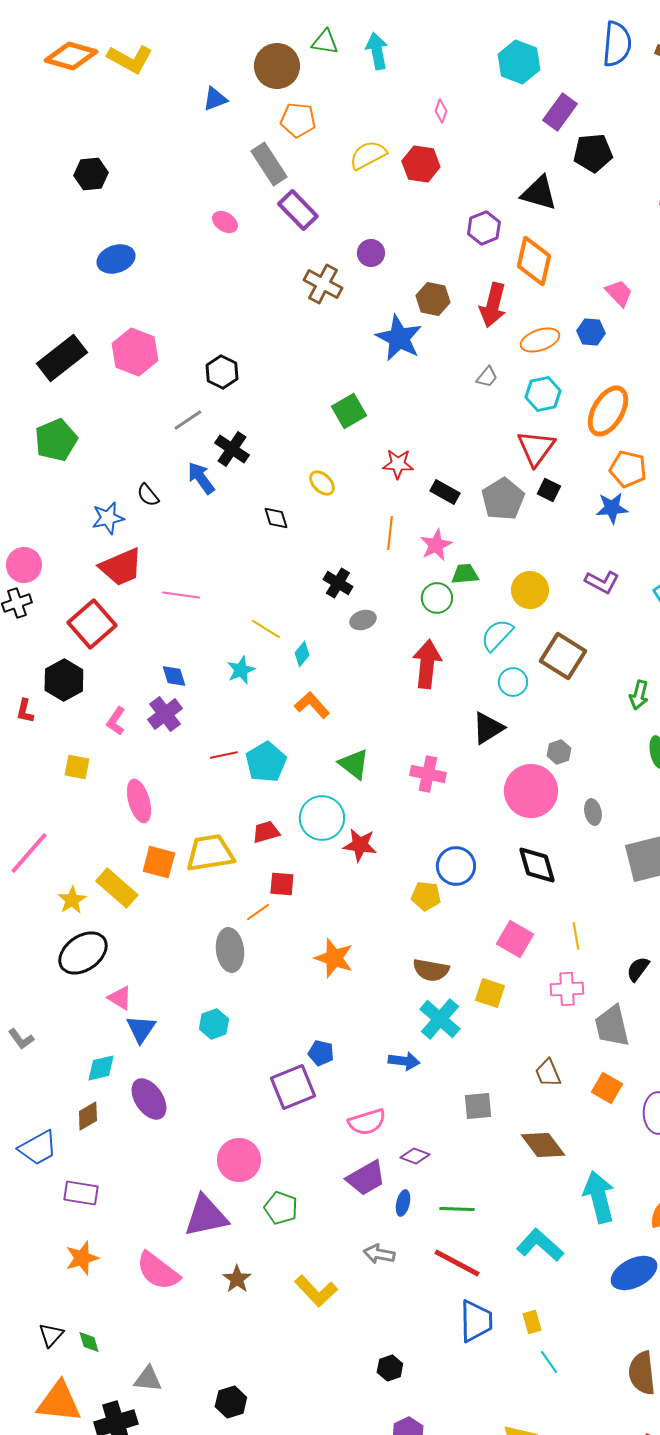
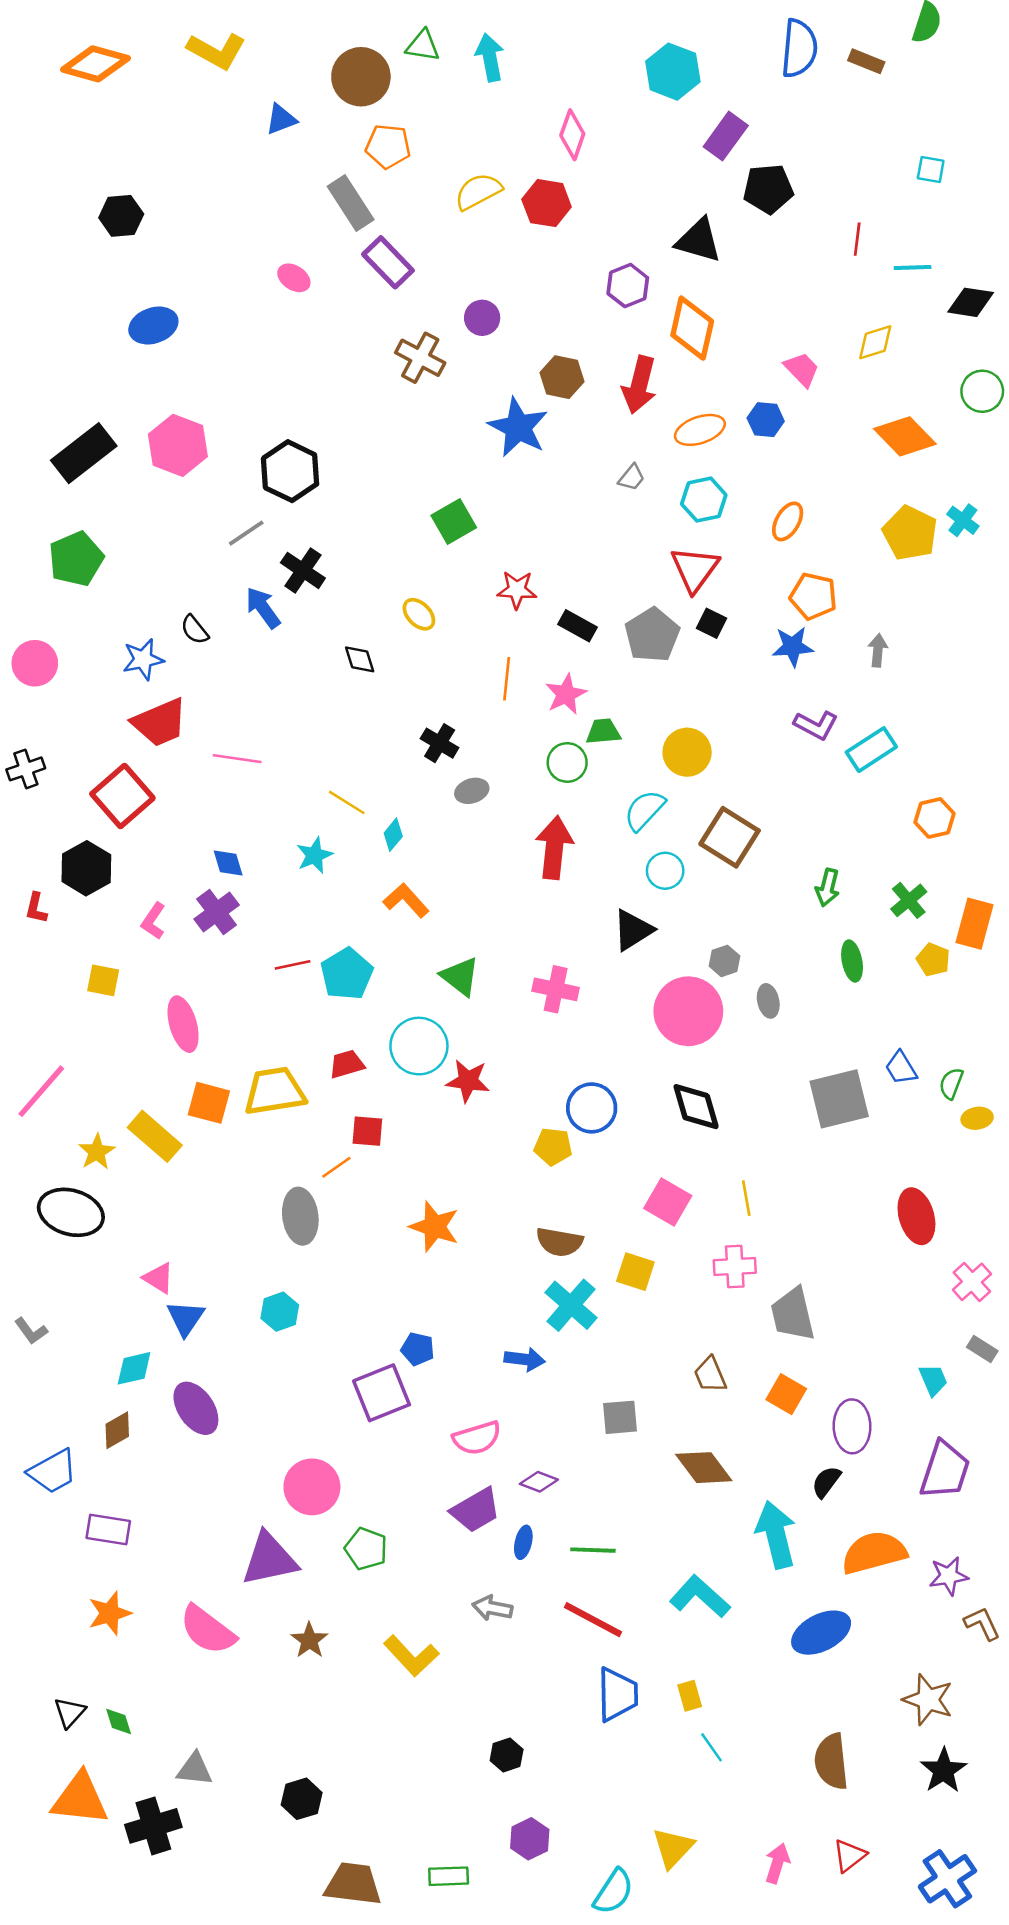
yellow L-shape: (130, 59) -> (217, 51), moved
pink diamond: (441, 111) -> (572, 135), size x1.6
black hexagon: (222, 372) -> (290, 471), size x1.4
orange ellipse: (608, 411) -> (788, 521), size x0.6
pink circle: (24, 565) -> (35, 663), moved
purple L-shape: (602, 582) -> (816, 725), moved
gray ellipse: (593, 812) -> (768, 1001), moved
black ellipse: (83, 953) -> (71, 1212), moved, turned 51
black semicircle: (638, 969) -> (826, 1482), moved

